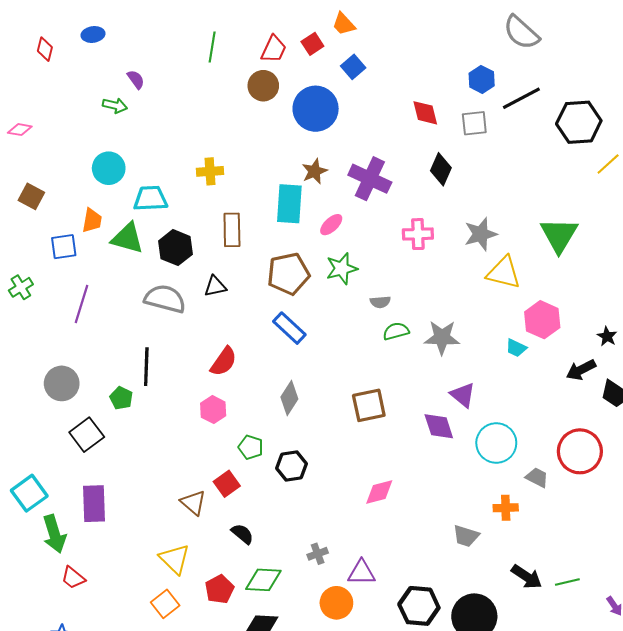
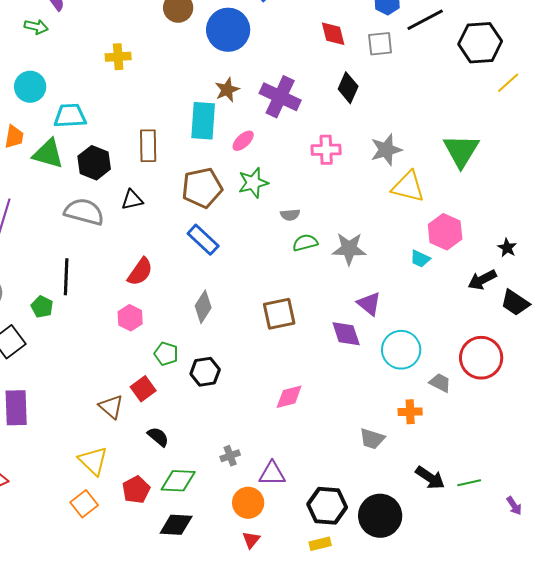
yellow cross: (210, 171) -> (118, 57), moved

